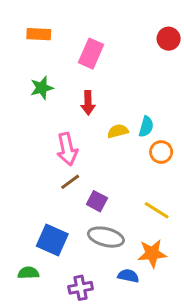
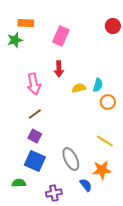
green star: (42, 88) -> (15, 40), moved
pink arrow: (67, 149) -> (34, 84), moved
brown line: (70, 182) -> (35, 114), moved
purple square: (97, 201) -> (35, 136), moved
gray ellipse: (106, 237) -> (71, 159), turned 50
blue semicircle: (128, 276) -> (86, 185), turned 40

